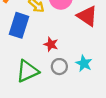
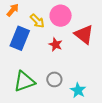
red star: (51, 44) -> (56, 44), moved
cyan star: (84, 63) -> (78, 90), moved

